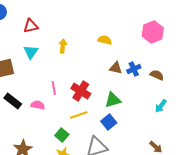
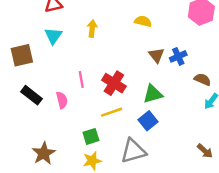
brown triangle: (116, 68) -> (156, 55), turned 40
brown semicircle: (157, 75) -> (202, 79), moved
pink semicircle: (38, 105) -> (62, 100), turned 64
green square: (62, 135) -> (91, 136), turned 32

